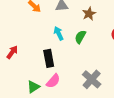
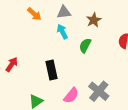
cyan arrow: (59, 33) -> (62, 32), moved
pink semicircle: (53, 81) -> (71, 95), moved

